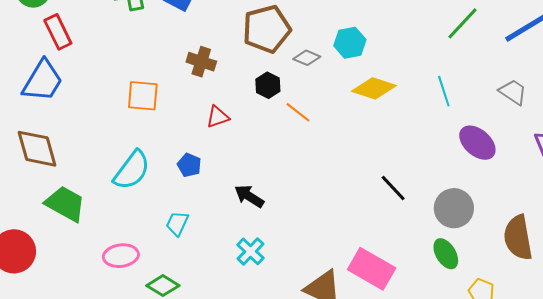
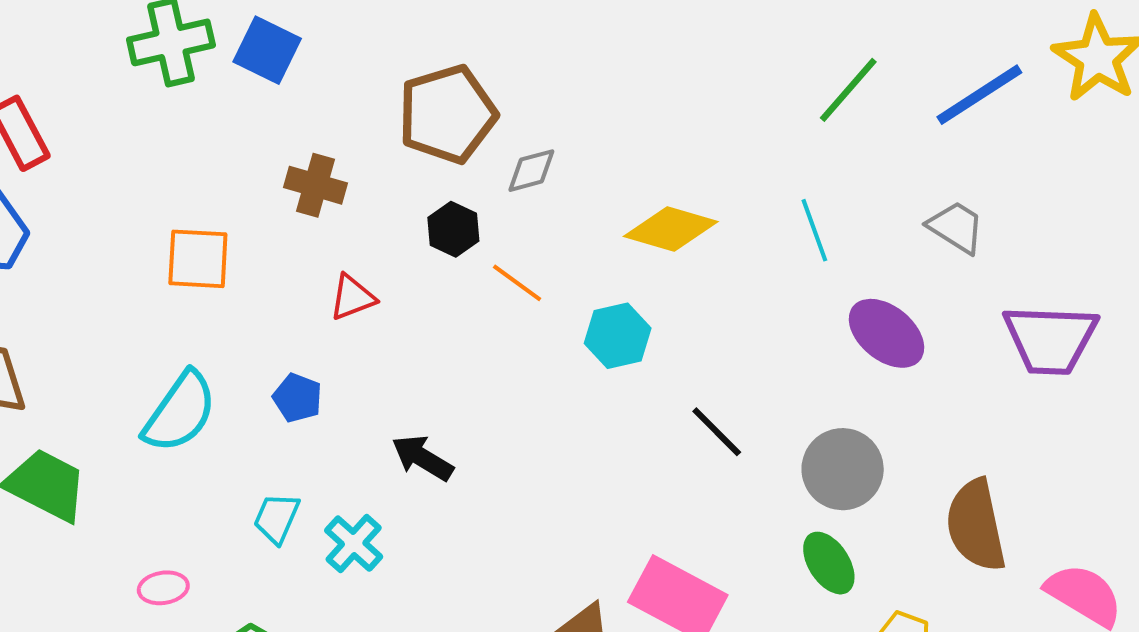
cyan hexagon: (350, 43) -> (618, 336), moved
gray diamond: (307, 58) -> (531, 171), turned -36
cyan cross: (250, 251) -> (354, 544), moved
pink ellipse: (121, 256) -> (163, 588), size x0.7

